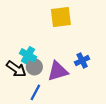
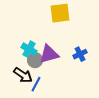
black arrow: (16, 69) -> (23, 75), moved
purple triangle: (58, 71) -> (49, 54), moved

